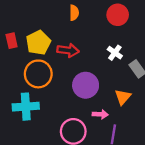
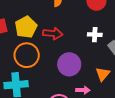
white cross: (115, 53) -> (95, 35), turned -32

